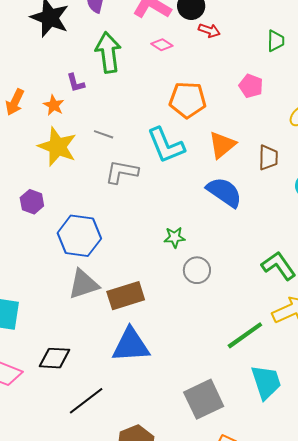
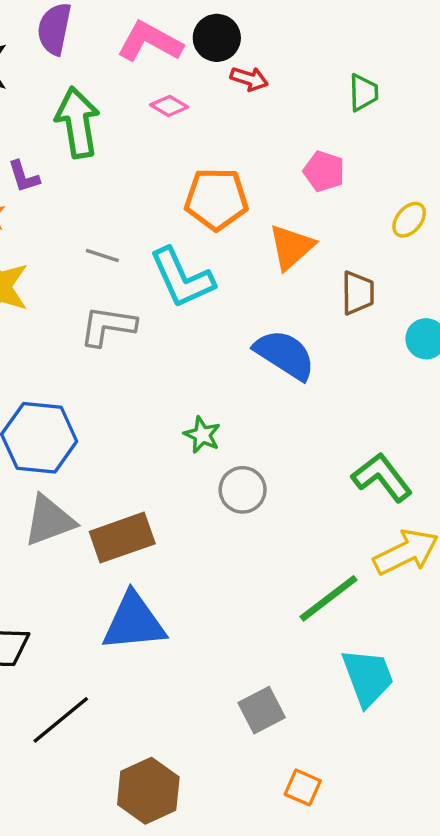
gray line: (104, 134) -> (102, 256), moved
orange triangle: (222, 145) -> (291, 247), moved
green star: (175, 237) -> (202, 435), turned 30
gray square: (204, 399) -> (262, 710), size x0.7

